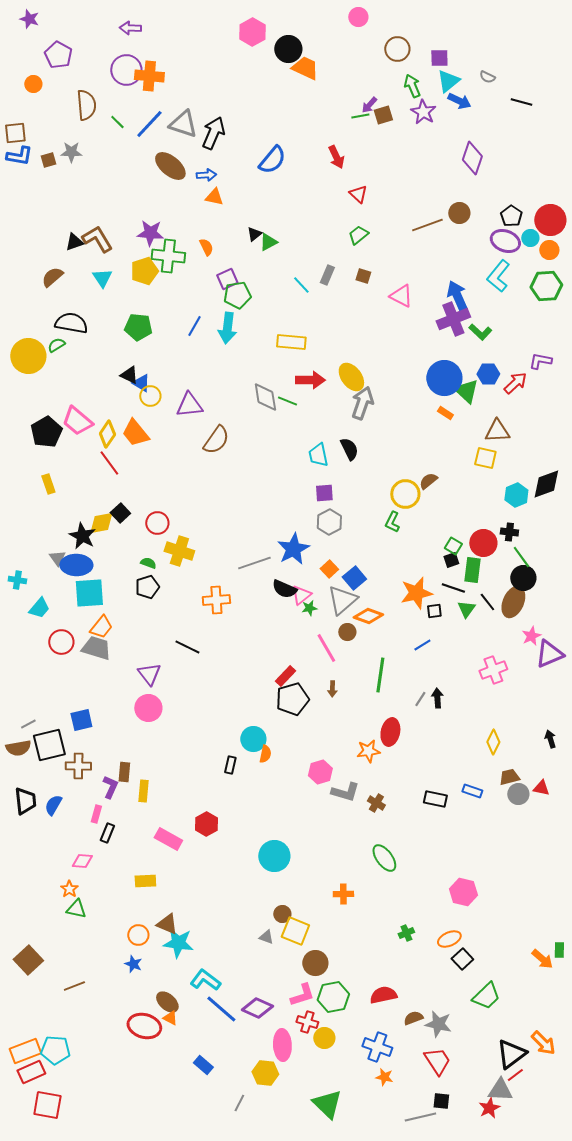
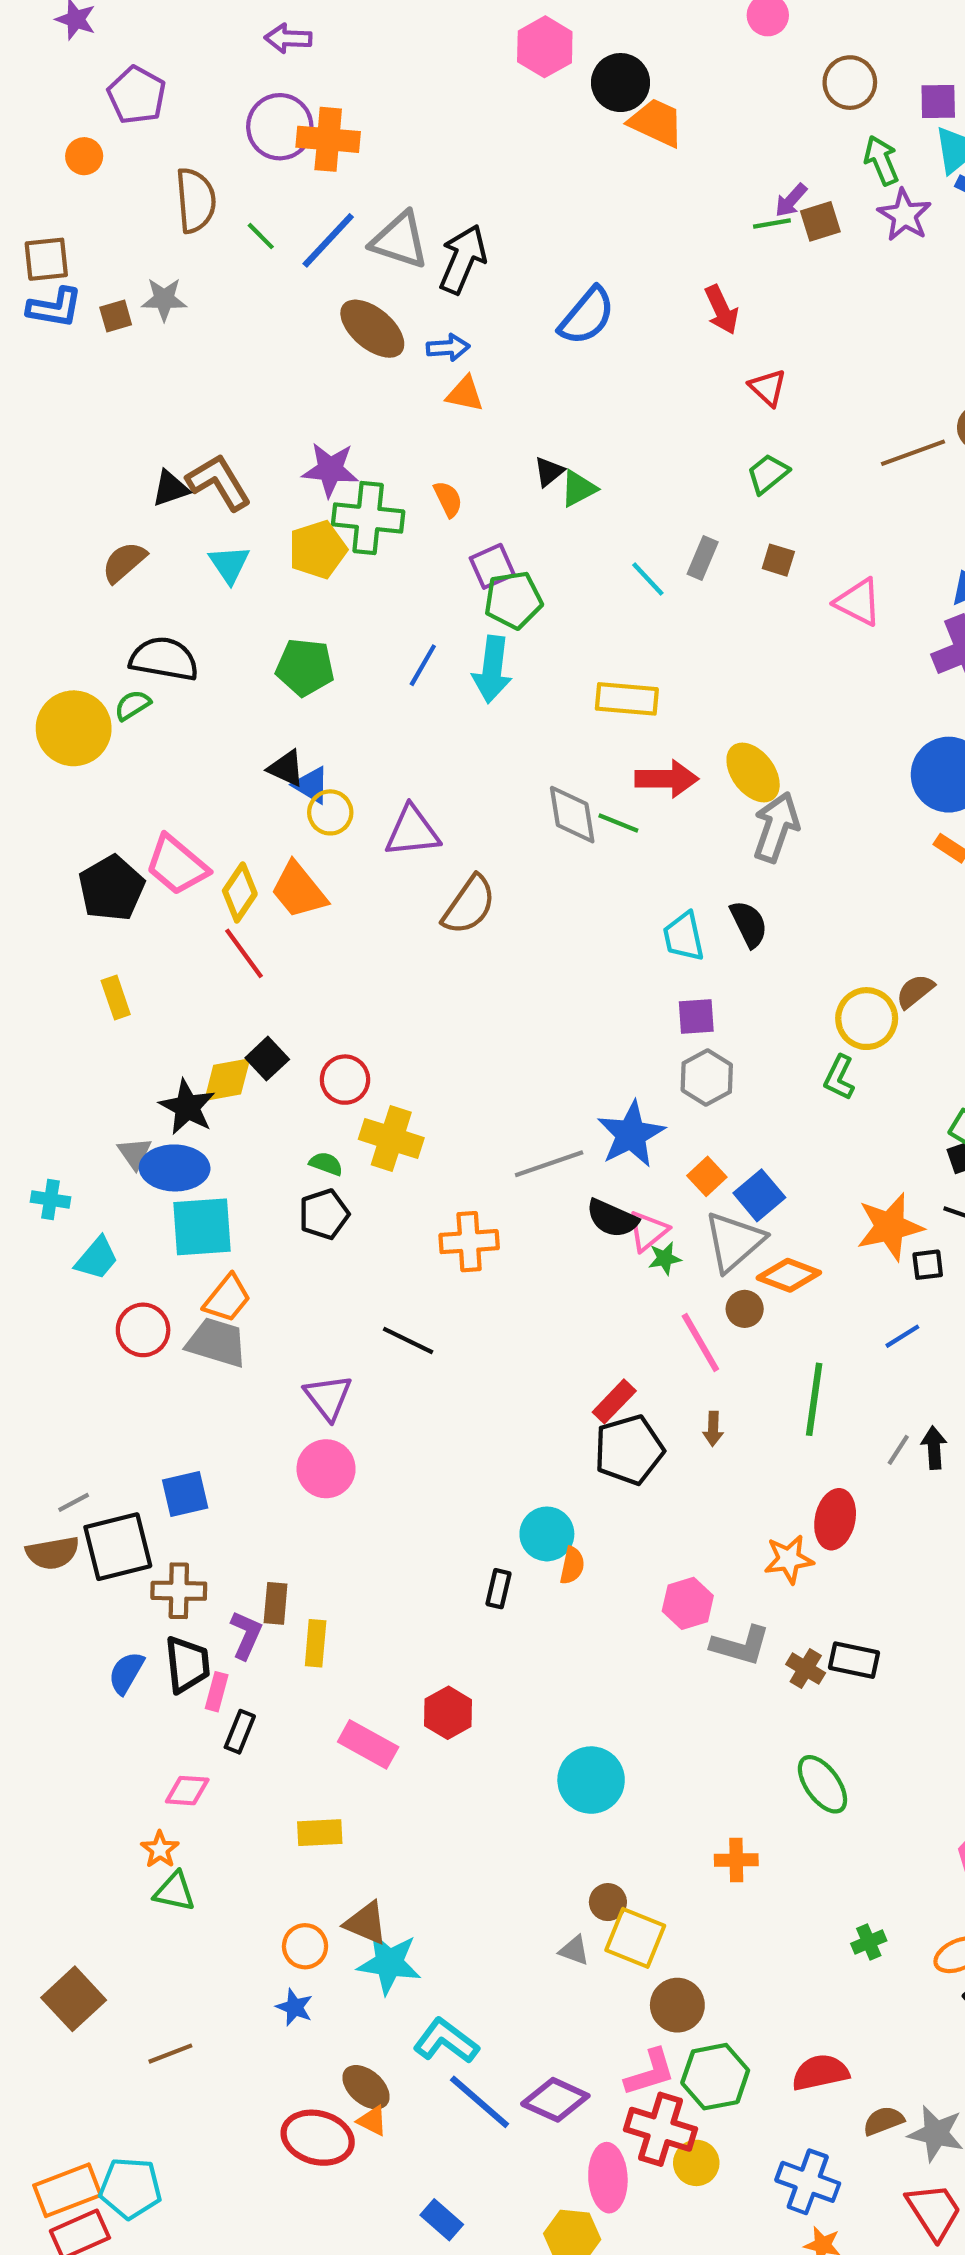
black rectangle: (435, 799) -> (854, 1660), moved
black trapezoid: (25, 801) -> (187, 1664), moved
red cross: (307, 1022) -> (660, 2129), size x1.5

